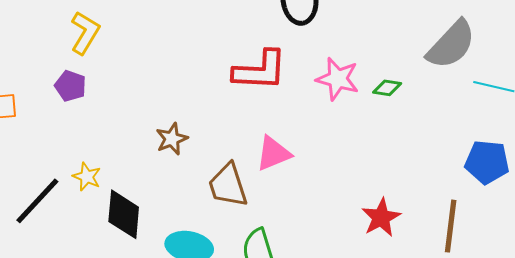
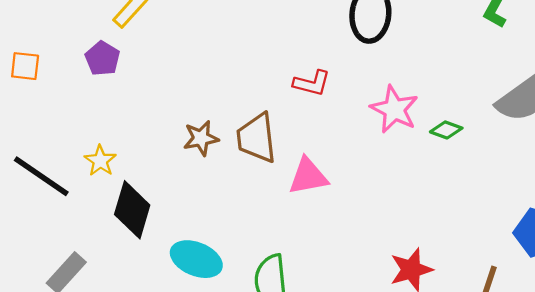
red L-shape: (260, 70) -> (312, 83), size x0.6
brown trapezoid: (228, 185) -> (257, 138), moved
black line: (37, 201) -> (41, 176), turned 70

